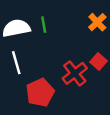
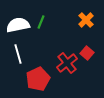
green line: (44, 25) -> (41, 22), turned 32

